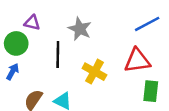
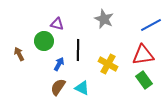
gray star: (80, 29) -> (104, 19), moved
blue arrow: (13, 72) -> (59, 64), moved
green rectangle: (151, 91) -> (144, 80), moved, turned -42

